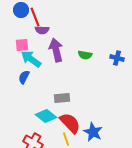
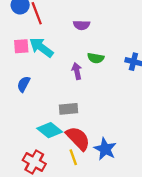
purple semicircle: (42, 30) -> (82, 25), moved
purple arrow: (56, 50) -> (77, 71), moved, size x0.6
cyan arrow: (31, 59) -> (41, 47), moved

